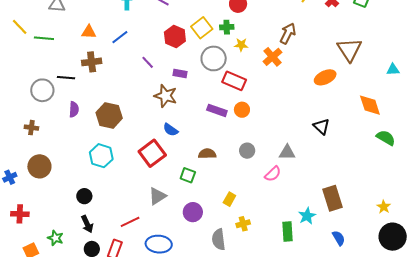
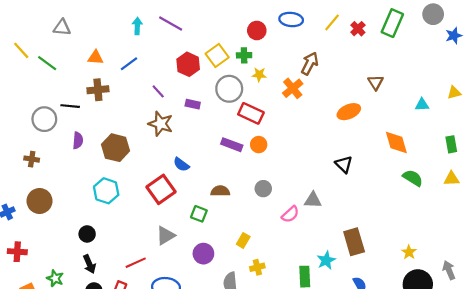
green line: (44, 38) -> (47, 63), turned 30
brown triangle: (349, 50) -> (376, 82), size x0.6
brown star: (166, 96) -> (161, 124), moved
gray triangle: (287, 152) -> (313, 200), moved

